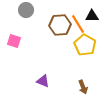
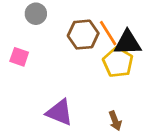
black triangle: (92, 16) -> (128, 43), moved, size x1.5
purple triangle: (43, 81) -> (60, 112), size x1.5

